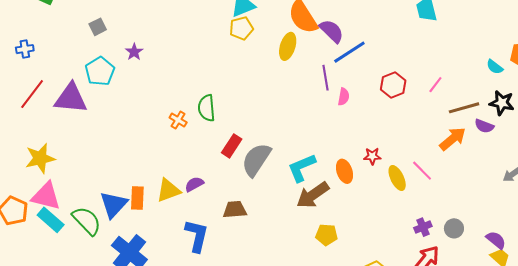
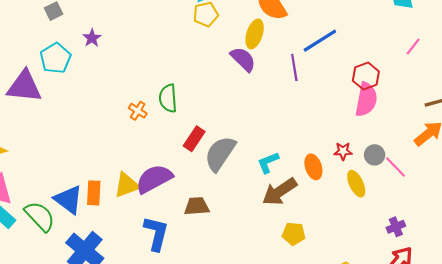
purple semicircle: (332, 31) -> (243, 59), moved
pink line: (435, 85) -> (413, 46), moved
pink semicircle: (344, 97) -> (366, 100), moved, size x1.8
cyan L-shape: (302, 168) -> (268, 162), size x0.7
yellow ellipse: (397, 178) -> (356, 184), moved
purple semicircle: (194, 184) -> (154, 179), size x1.8
blue triangle: (114, 205) -> (68, 199), turned -36
gray circle: (454, 228) -> (375, 155), moved

